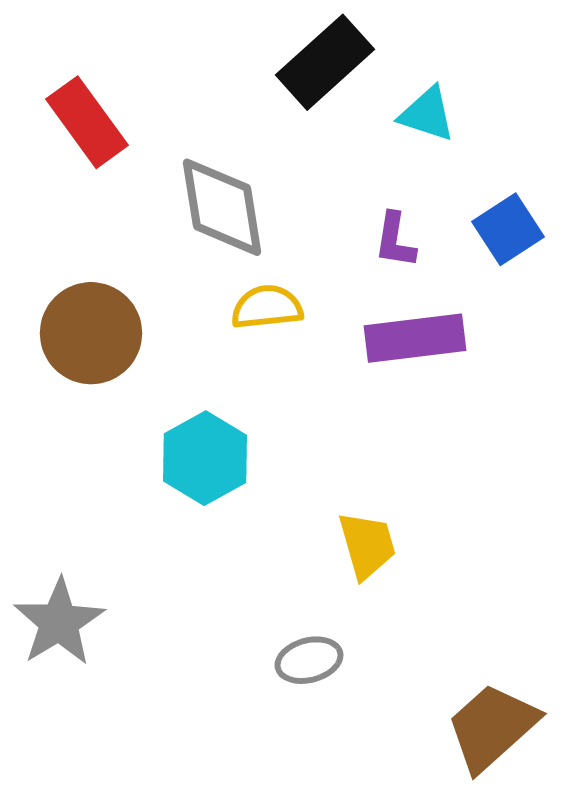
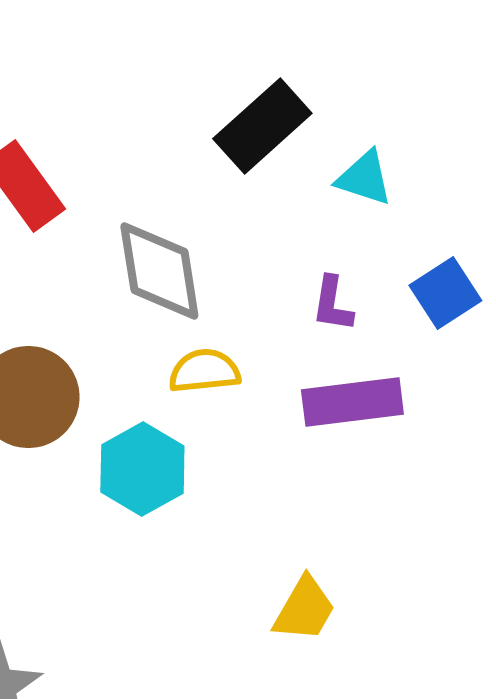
cyan hexagon: (205, 458) -> (142, 469), moved
yellow trapezoid: (367, 545) -> (304, 609), turned 46

